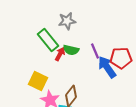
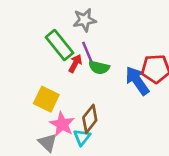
green semicircle: (71, 50) -> (99, 67), moved
purple line: (95, 51) -> (87, 52), moved

